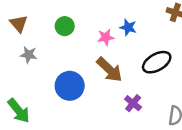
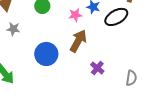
black ellipse: (157, 62) -> (116, 17), moved
brown arrow: (109, 70) -> (78, 41), turned -105

